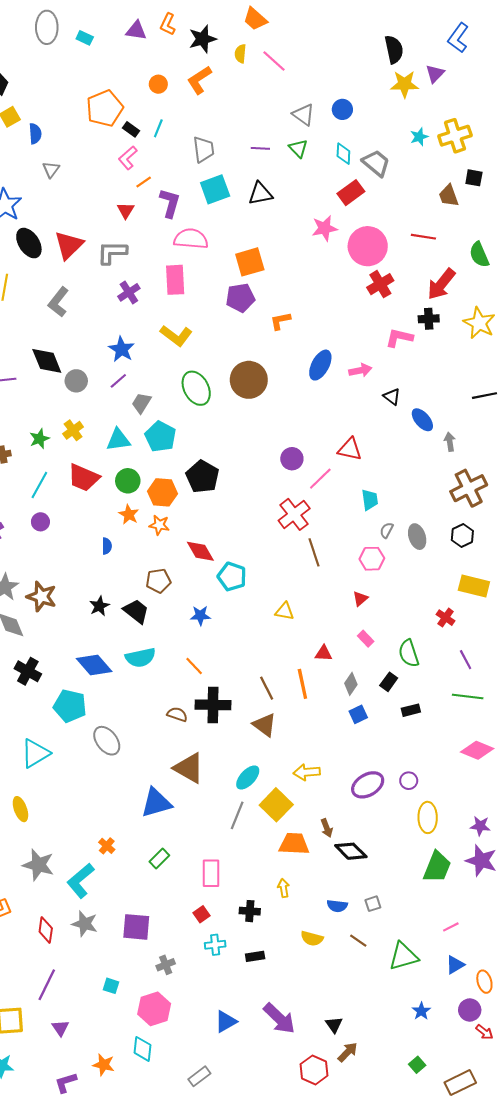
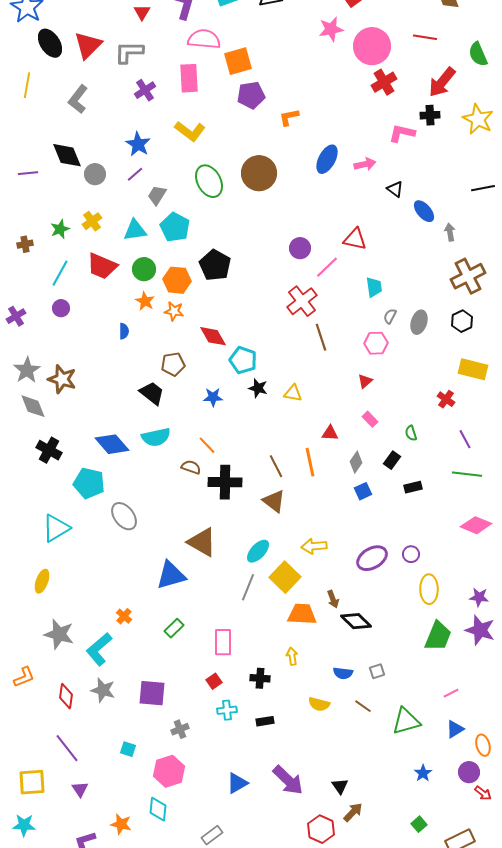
orange square: (250, 262) -> (238, 61), moved
gray ellipse: (417, 537) -> (419, 322), turned 35
black star: (99, 606) -> (258, 388), moved, turned -30
green semicircle: (409, 653) -> (411, 433), size x0.6
brown semicircle: (177, 714) -> (191, 467), moved
yellow ellipse: (20, 809) -> (42, 581), turned 40
purple line: (47, 985) -> (67, 748), turned -64

